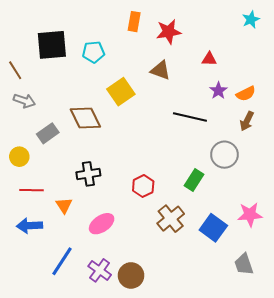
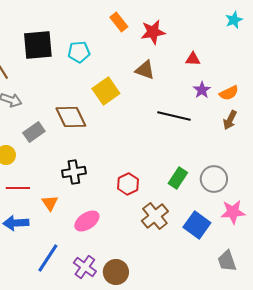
orange rectangle: (134, 22) -> (119, 22), turned -48
gray circle: (224, 155) -> (214, 179), moved

